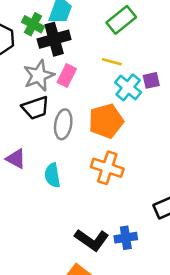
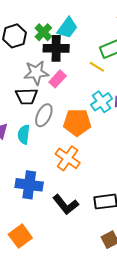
yellow line: (112, 62) -> (97, 67), moved
cyan semicircle: (52, 175) -> (24, 134), moved
blue cross: (126, 238) -> (29, 185), moved, size x1.5
black L-shape: (92, 240) -> (66, 205), moved

